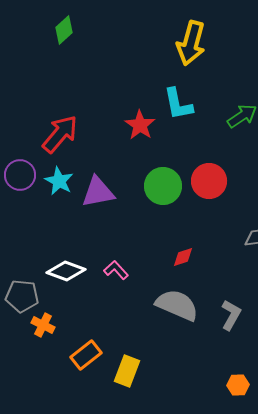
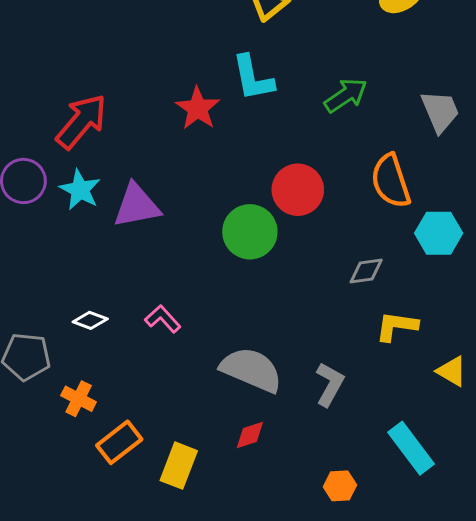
green circle: (163, 186) -> (250, 232), moved
red diamond: (183, 257) -> (250, 435), moved
white diamond: (66, 271) -> (90, 320), size x0.6
orange cross: (43, 325) -> (79, 399), moved

